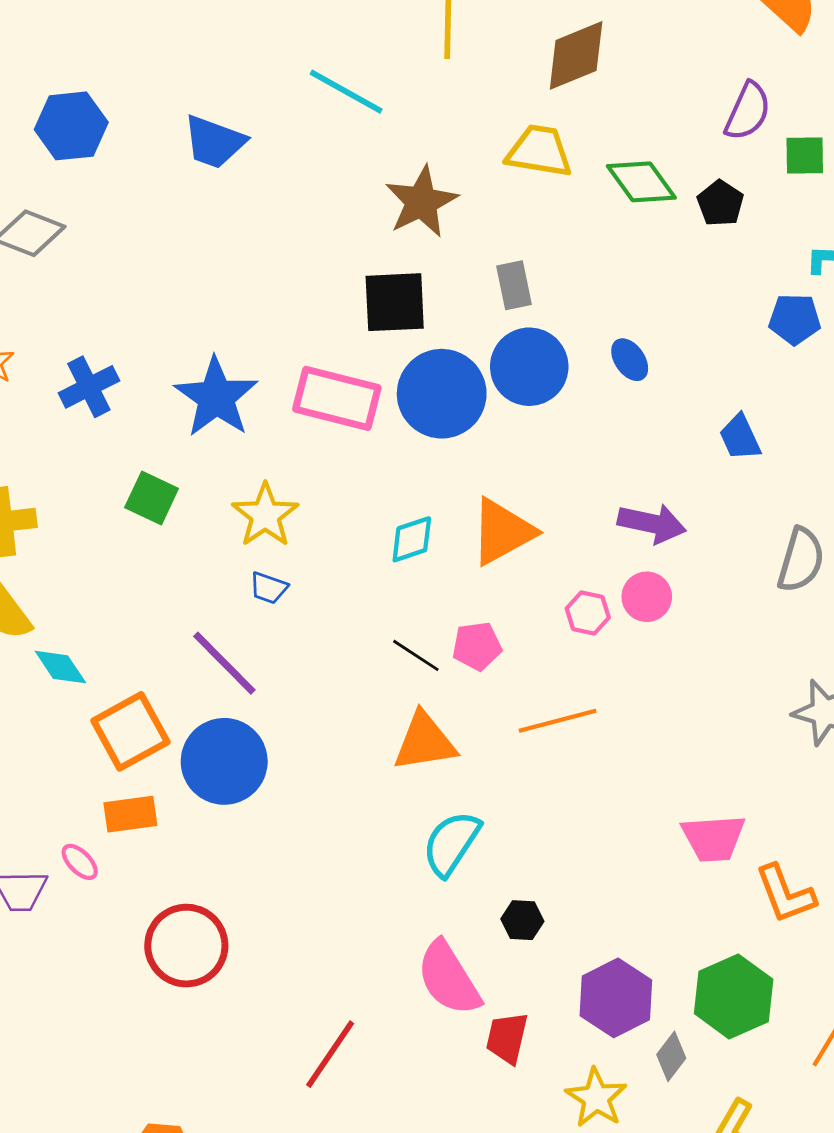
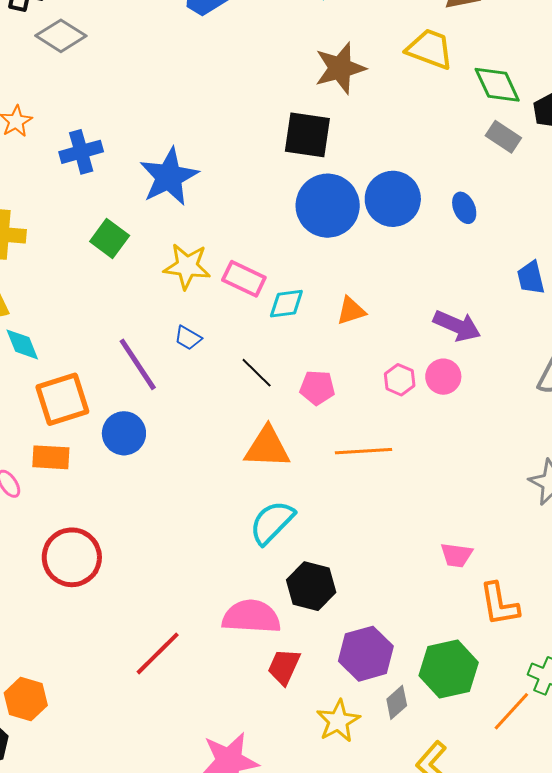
gray rectangle: (514, 285) -> (503, 137), moved, turned -56
pink rectangle: (337, 398) -> (244, 279), moved, size x0.7
yellow star: (265, 515) -> (187, 266), turned 30
orange triangle: (502, 532) -> (351, 311), size x0.6
blue trapezoid: (269, 588) -> (188, 338), moved
black line: (416, 655) -> (257, 373), moved
blue circle: (224, 761) -> (124, 433), size x0.7
pink trapezoid: (713, 838) -> (456, 555), size x0.7
black hexagon: (522, 920) -> (311, 586), size x1.6
pink semicircle: (449, 978) -> (251, 617), turned 114

